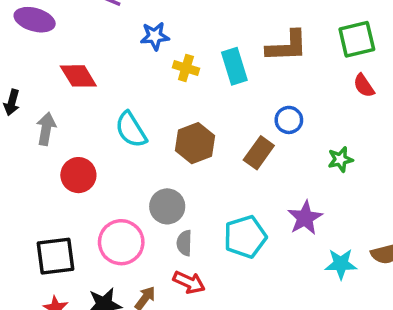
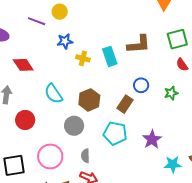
green star: (340, 159) -> (171, 93), moved
gray circle: (167, 206) -> (74, 126), moved
cyan pentagon: (245, 237) -> (115, 133), moved, turned 30

